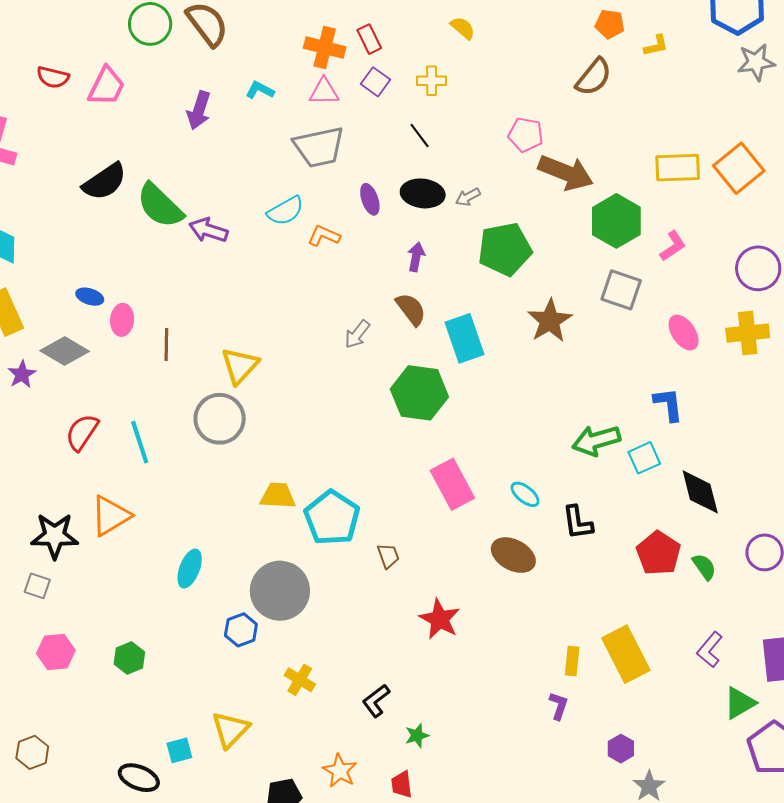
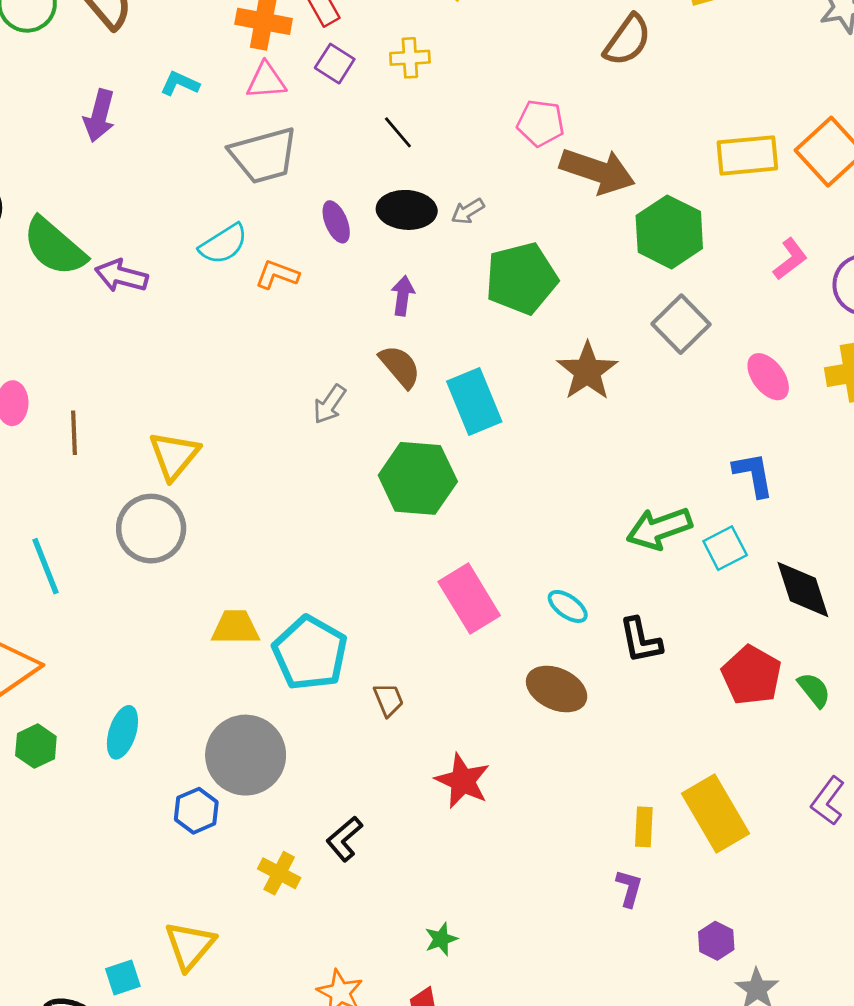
pink L-shape: (673, 246) -> (790, 259), moved
gray square: (621, 290) -> (681, 324), turned 30
green hexagon: (129, 658) -> (36, 746), moved
black L-shape: (376, 701) -> (344, 839), moved

